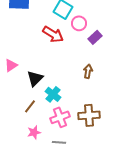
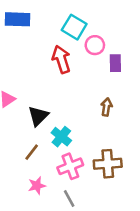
red arrow: (53, 34) -> (61, 59), turned -140
purple rectangle: (95, 37) -> (115, 63), turned -48
gray line: (59, 142) -> (69, 199), turned 56

